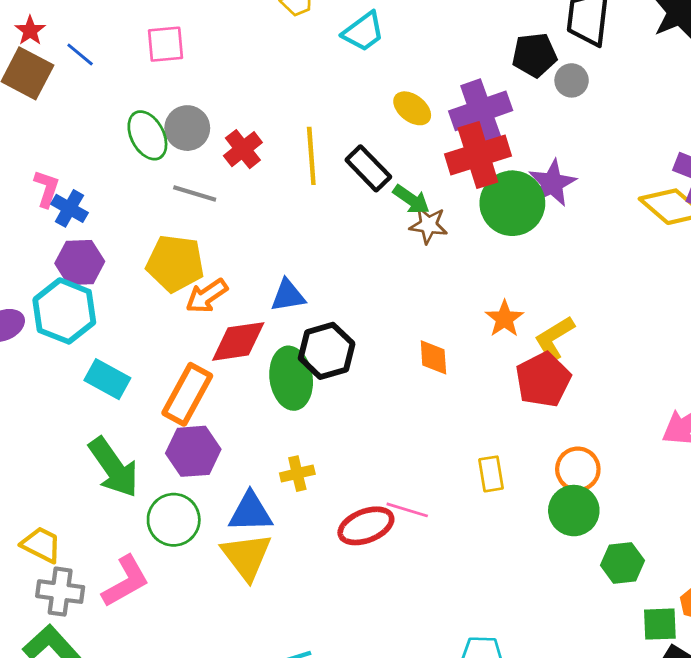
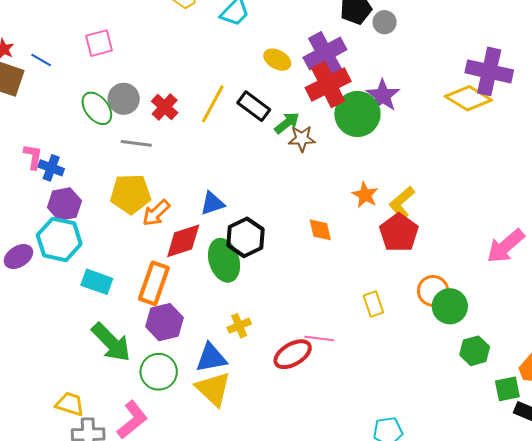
yellow line: (311, 156) -> (213, 104), turned 42
green arrow: (411, 199) -> (287, 123), turned -64
green circle: (574, 511) -> (450, 306), moved

